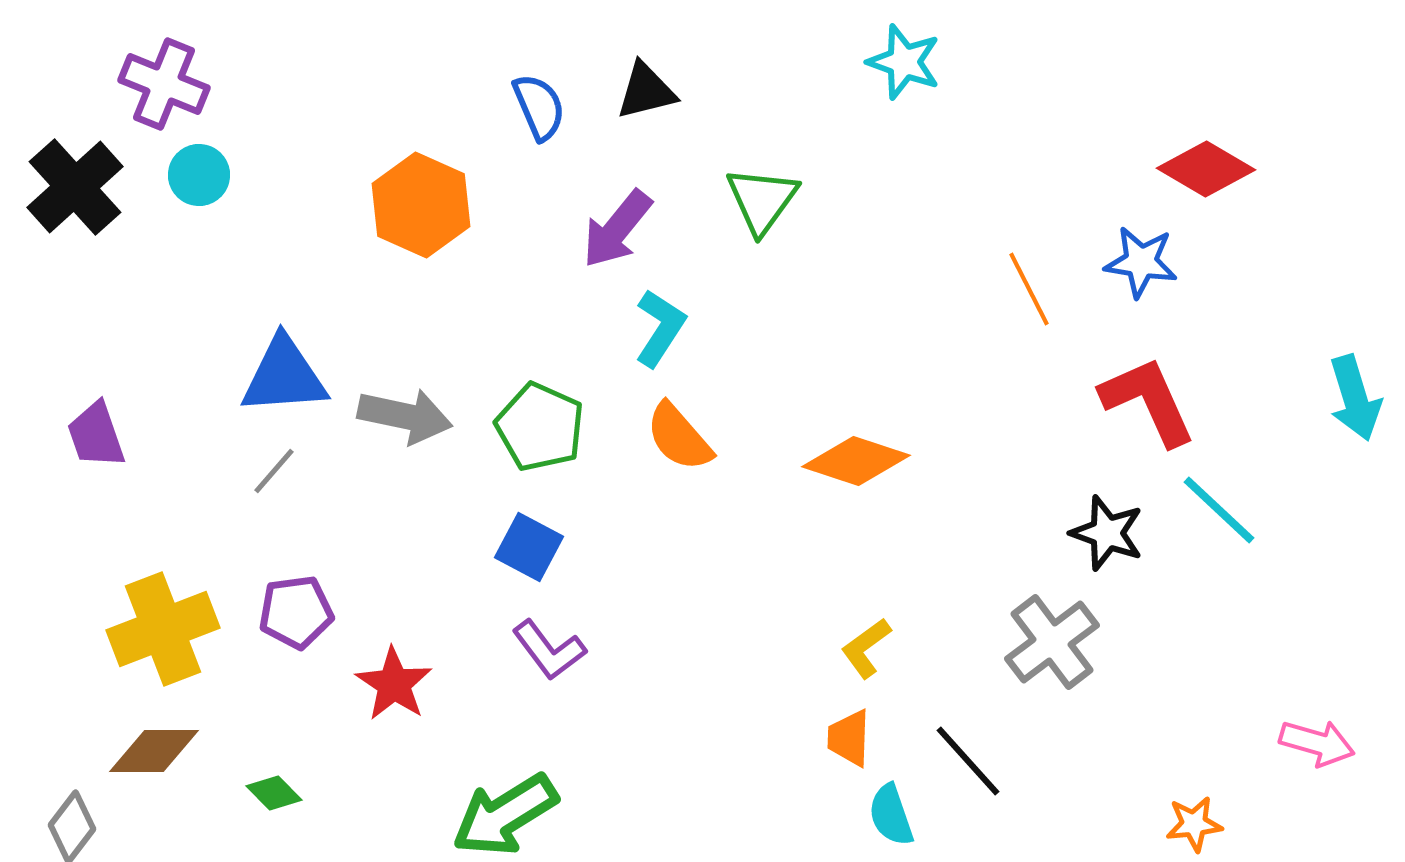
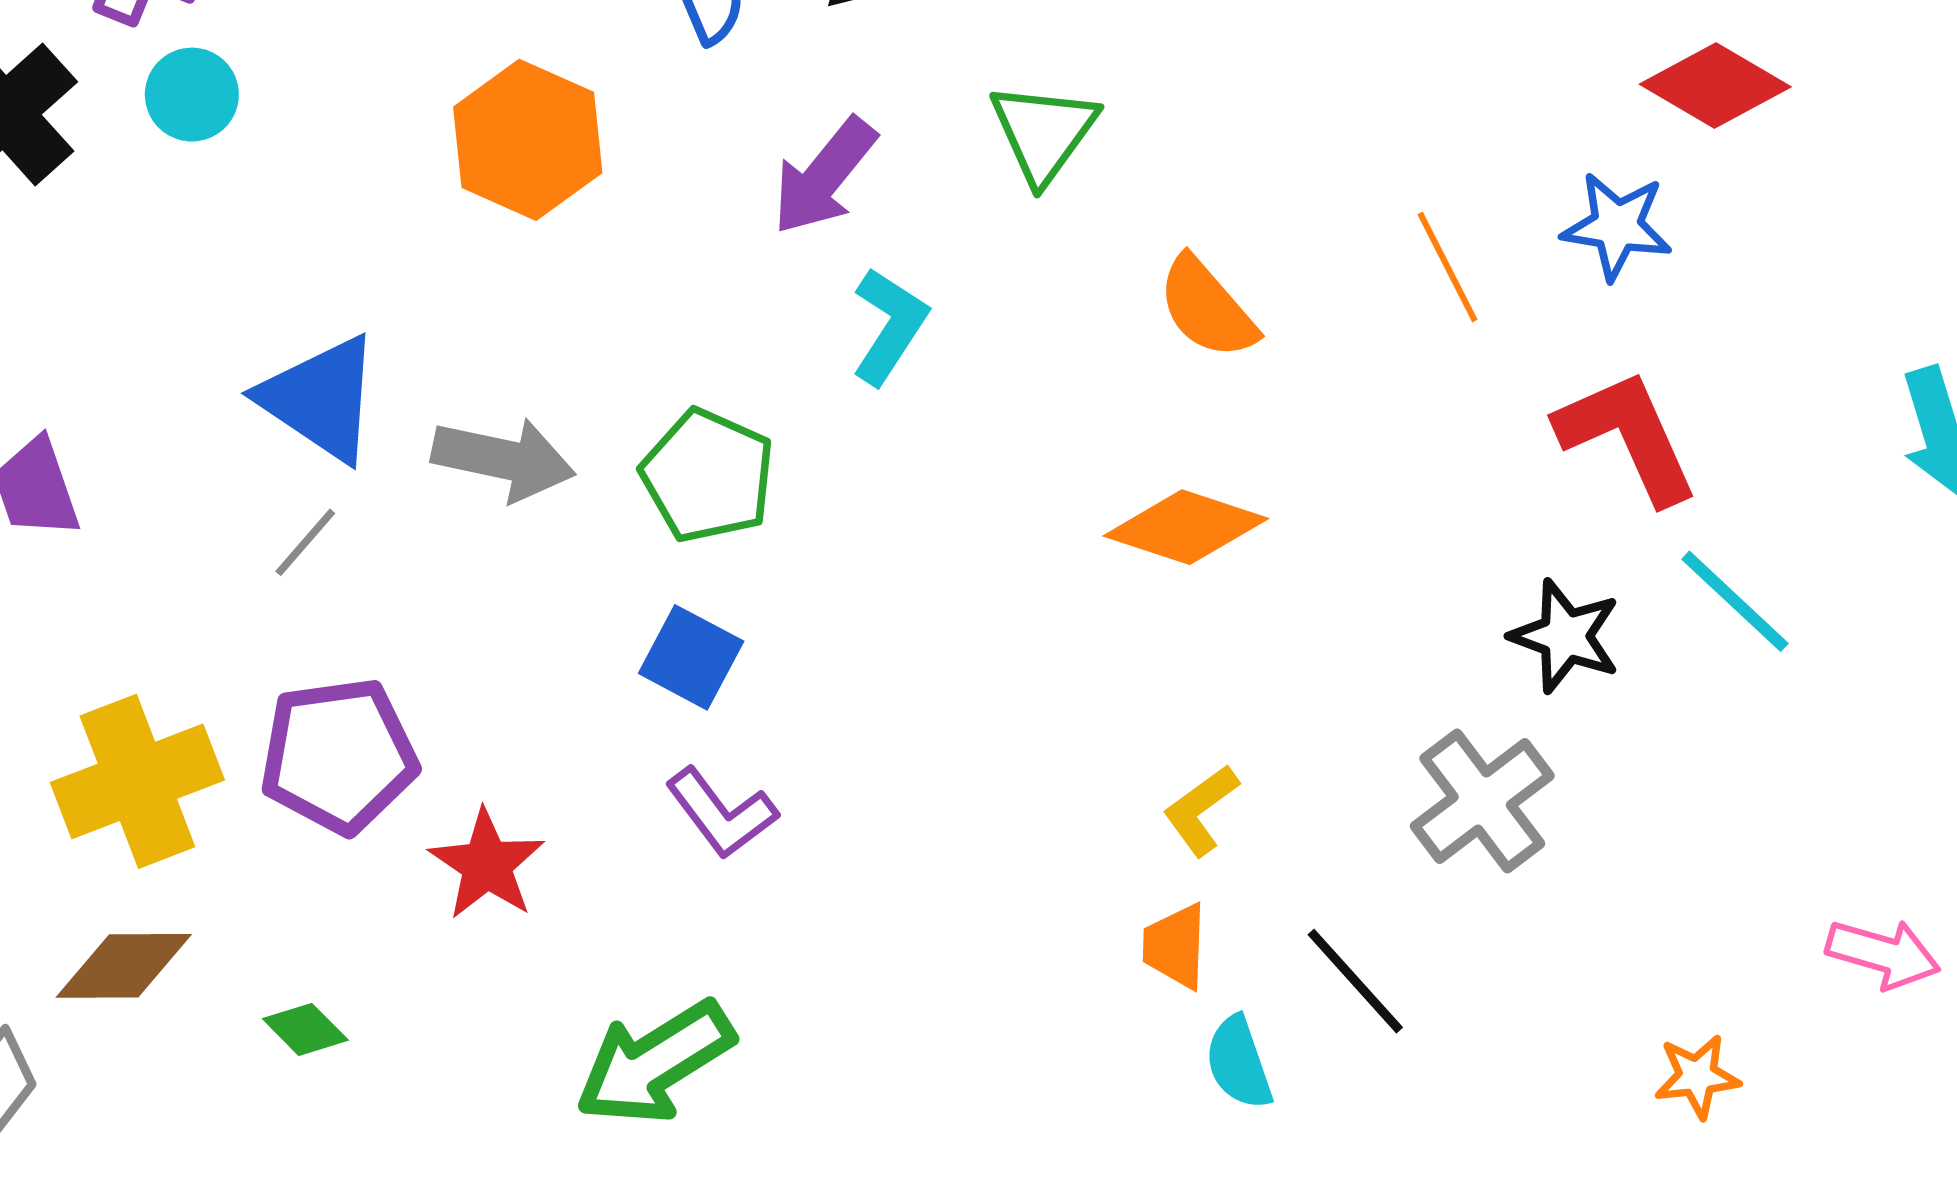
blue triangle: (284, 376) -> (320, 399), turned 38
orange semicircle: (679, 437) -> (1207, 308), moved
purple pentagon: (296, 612) -> (339, 756), size x1.4

